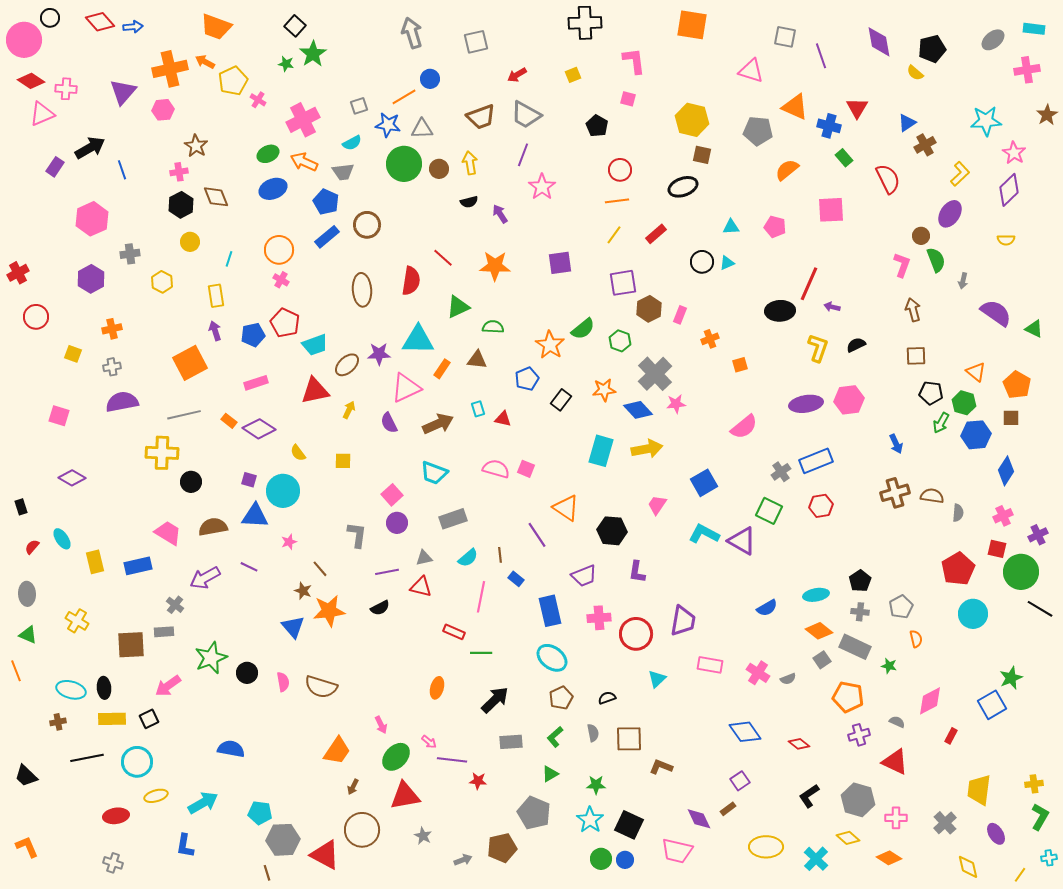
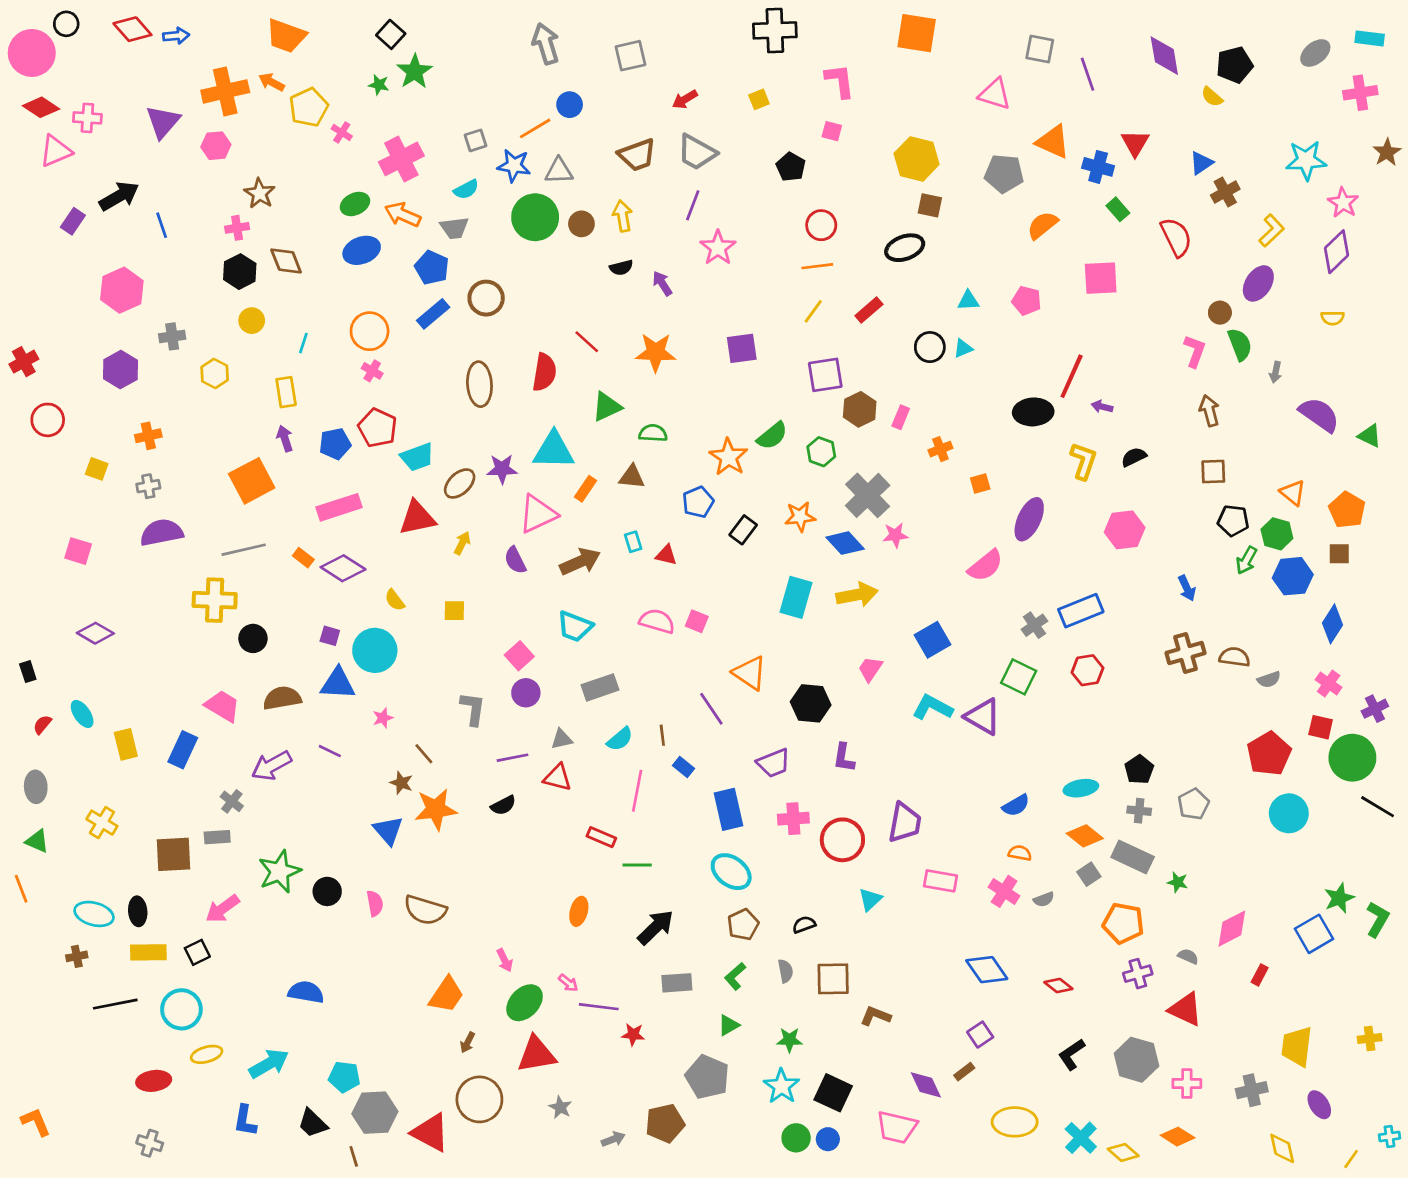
pink rectangle: (256, 383) -> (339, 507), size x1.4
purple ellipse: (806, 404) -> (1029, 519), moved, turned -56
gray semicircle: (958, 513) -> (1269, 680), turned 66
pink cross: (1003, 516) -> (1329, 683), turned -30
blue rectangle: (138, 566) -> (183, 750), turned -52
orange semicircle: (916, 639) -> (1020, 853), moved, turned -66
black trapezoid: (26, 776) -> (313, 1123), moved
green L-shape: (1040, 817) -> (1378, 919), moved
gray cross: (945, 823) -> (1252, 1090), turned 30
yellow diamond: (848, 838) -> (1123, 1152), moved

